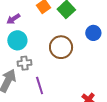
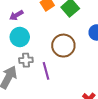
purple line: (40, 85) -> (46, 71), moved

